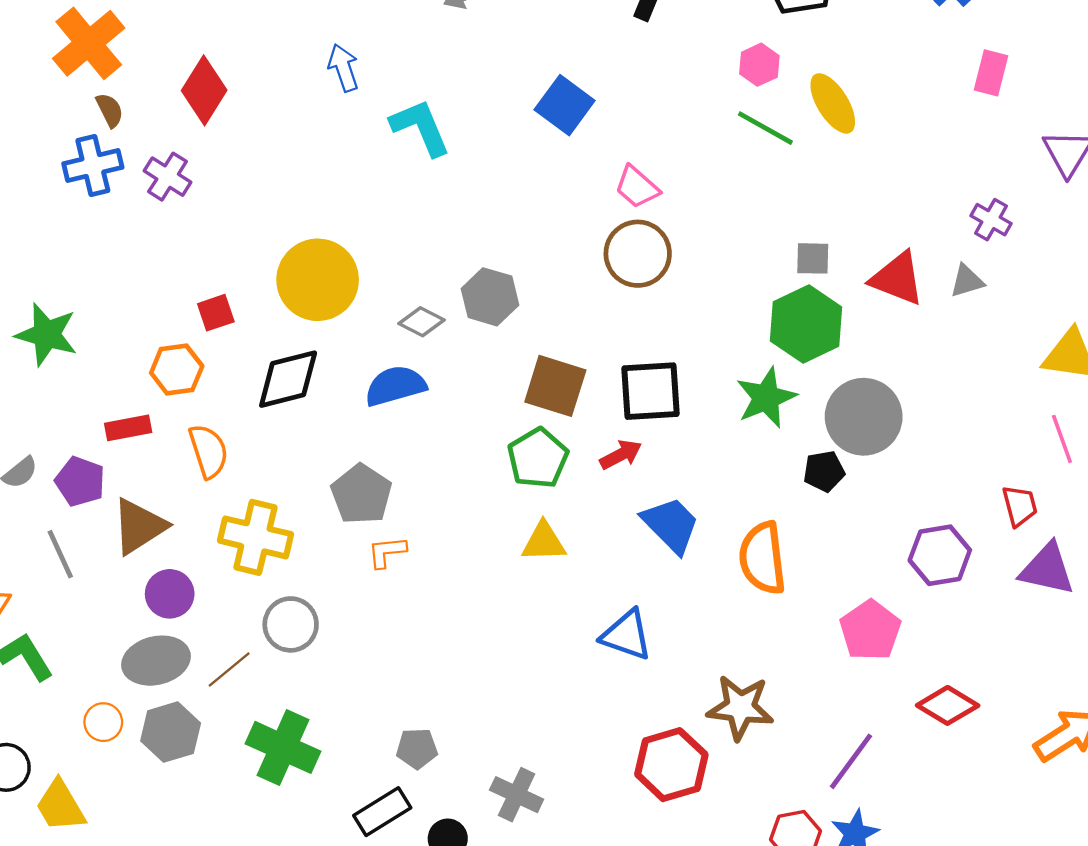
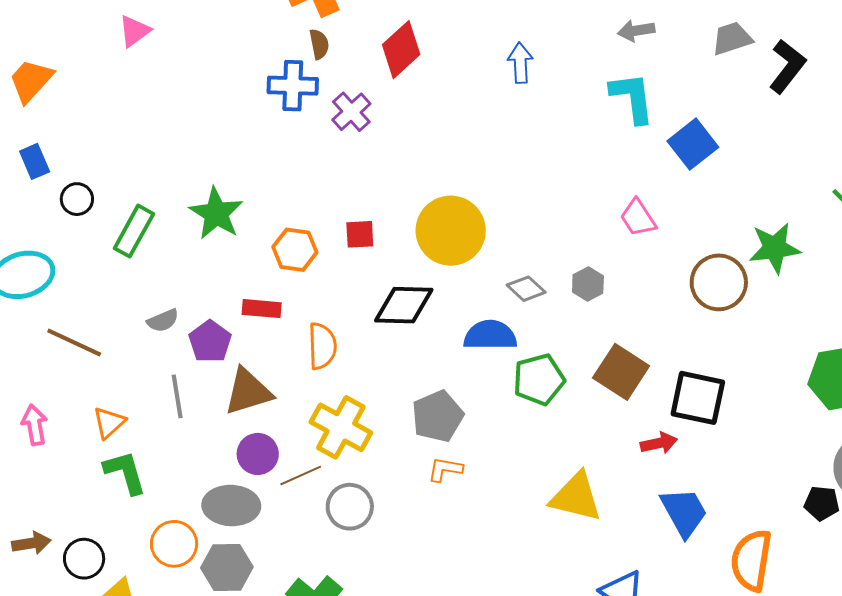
cyan L-shape: (420, 127) -> (632, 98), moved
pink trapezoid: (637, 187) -> (638, 218), moved
gray hexagon: (490, 297) -> (588, 284), size x0.7
orange hexagon: (177, 370) -> (295, 250), moved
green star: (766, 398) -> (775, 248), moved
green pentagon: (538, 458) -> (539, 379), moved
yellow triangle: (544, 542) -> (576, 497), size x1.4
brown line: (229, 670) -> (301, 475), moved
orange circle: (103, 722) -> (174, 544), size x1.4

